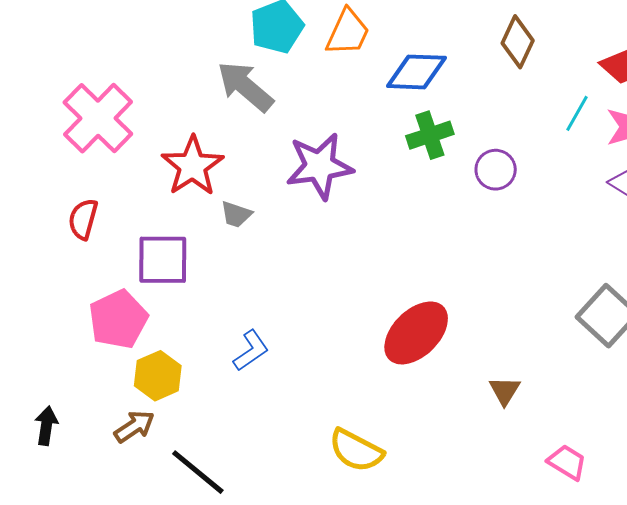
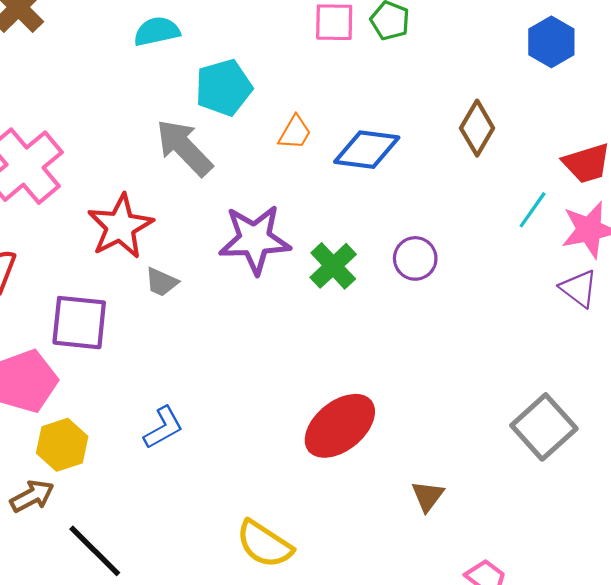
orange trapezoid: (348, 32) -> (295, 132), moved, size x0.7
green cross: (430, 135) -> (333, 266), moved, turned -30
purple circle: (496, 170) -> (415, 258), moved

